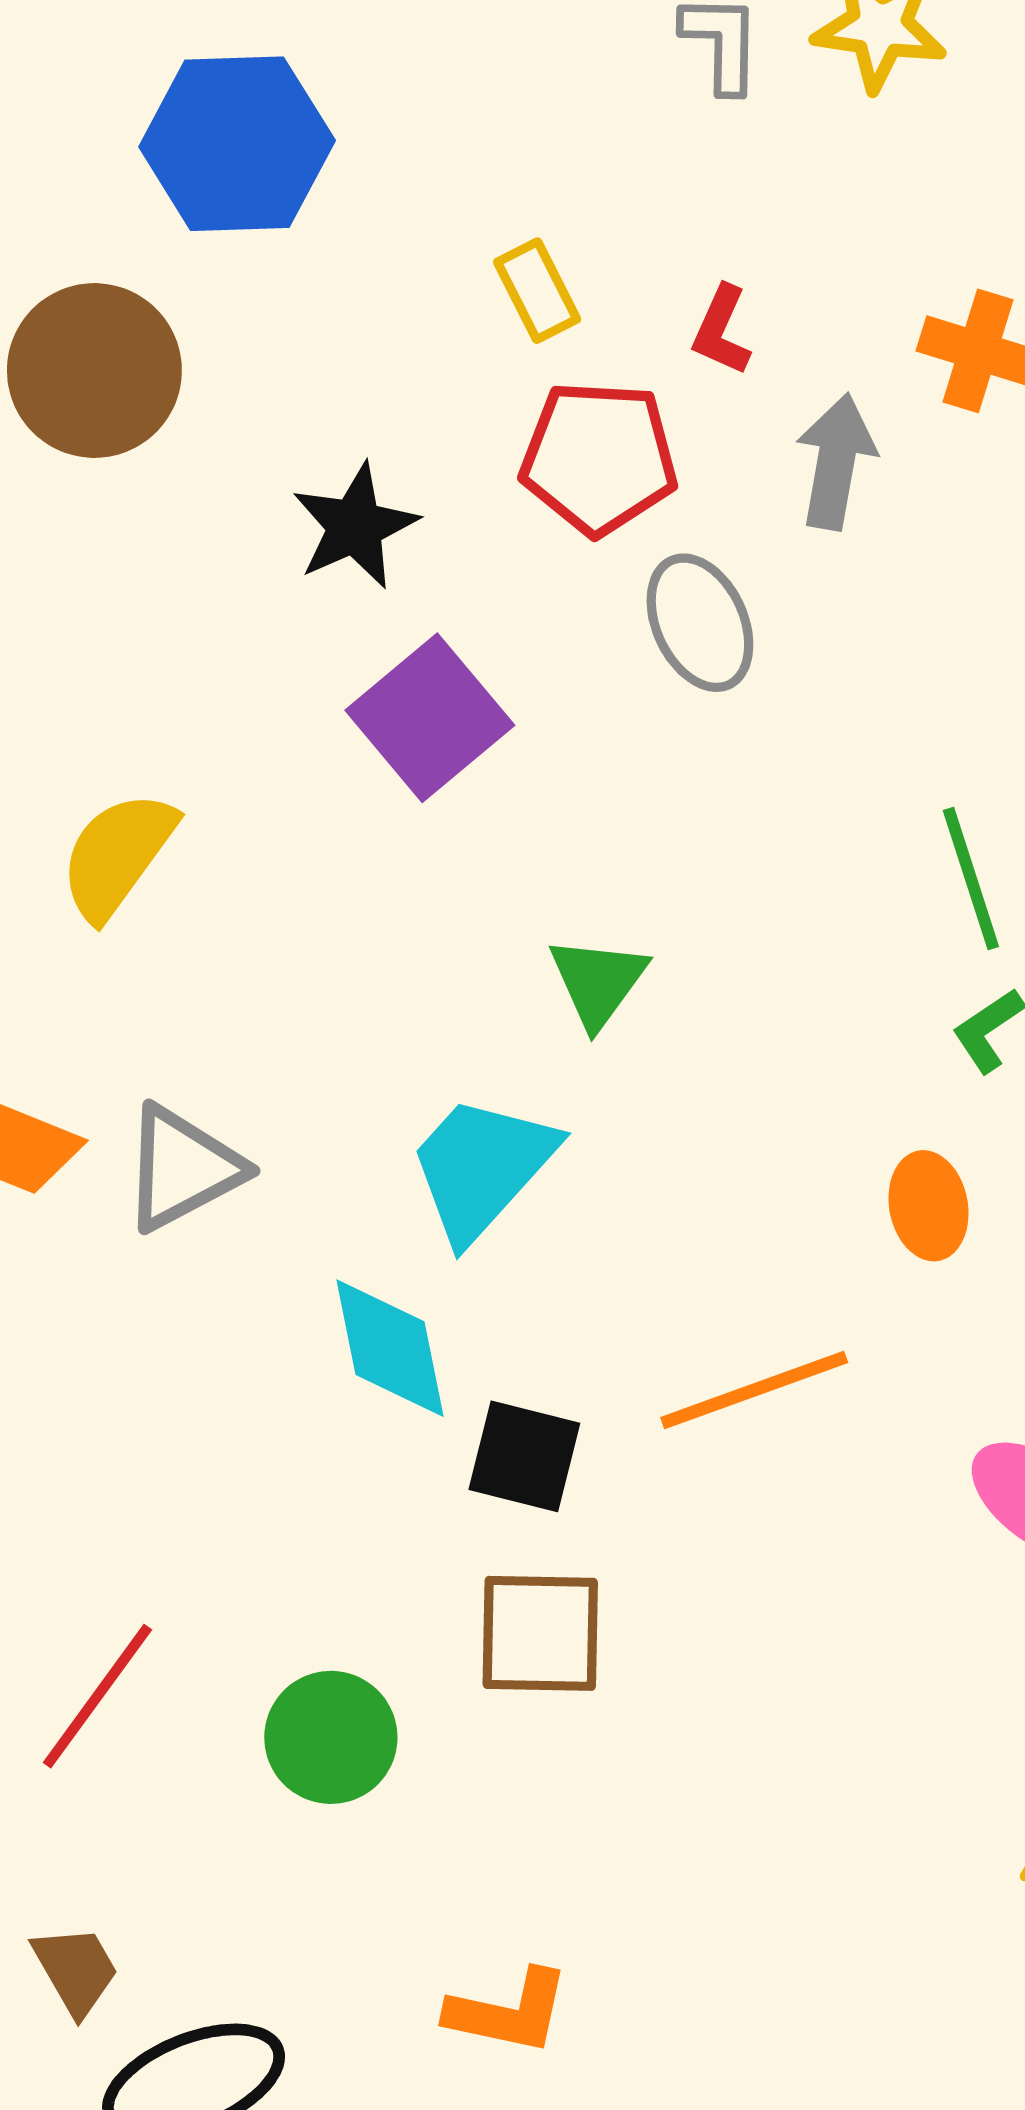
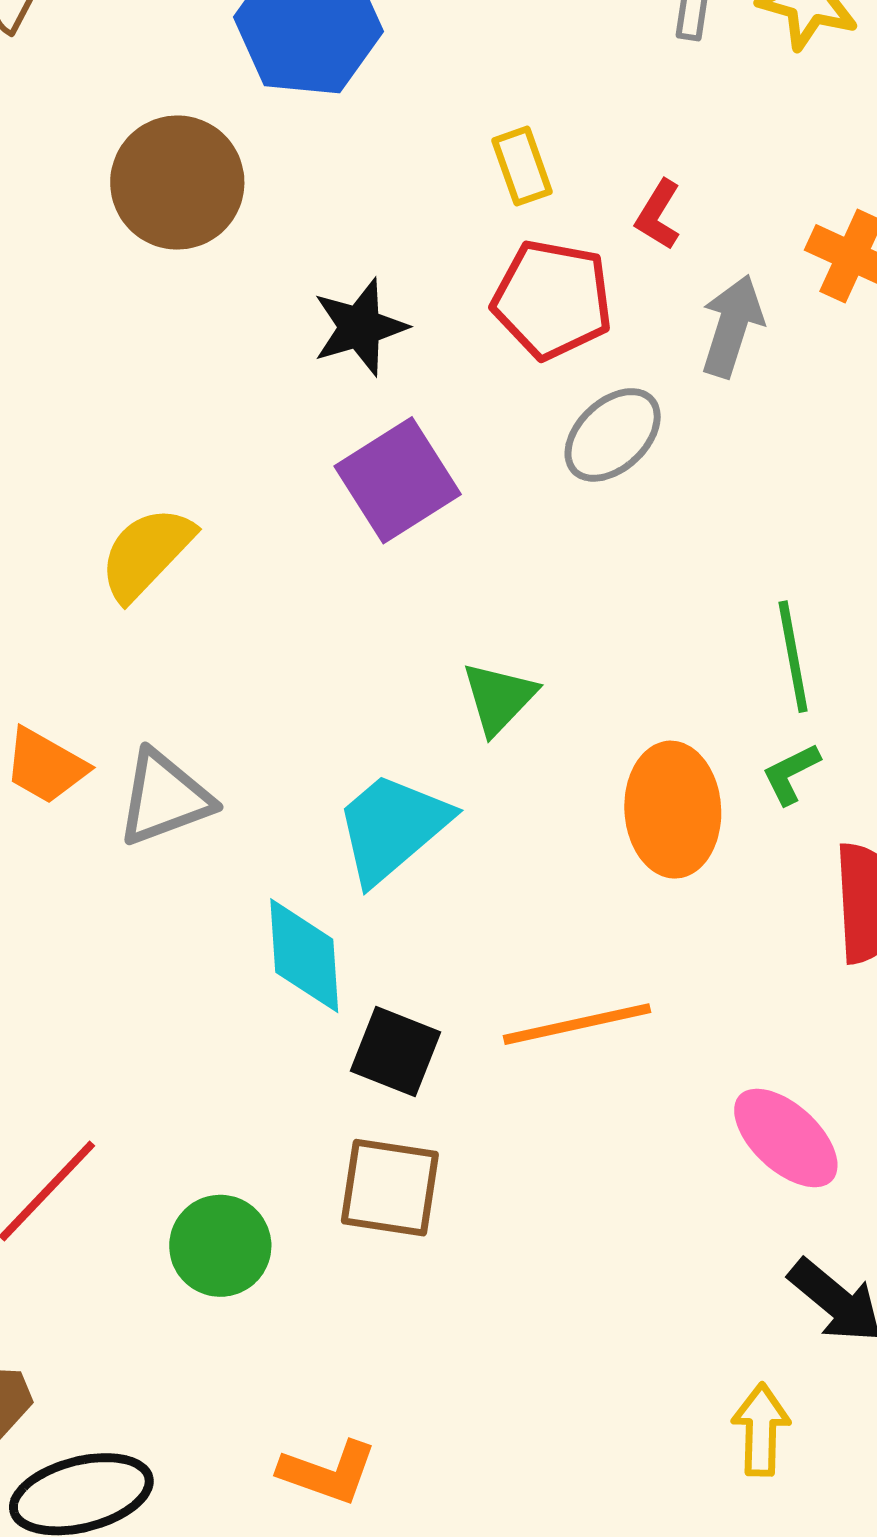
gray ellipse: (700, 623) -> (613, 435), turned 64
orange ellipse: (928, 1206) -> (673, 810), moved, size x1.6

